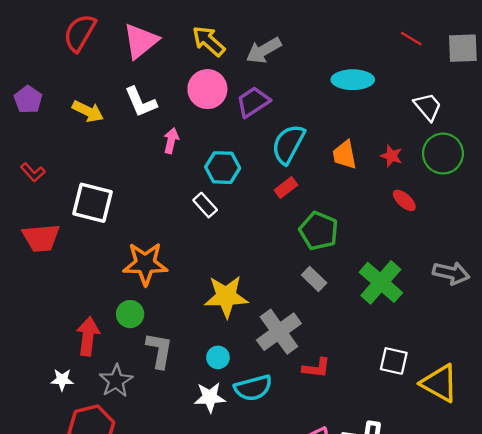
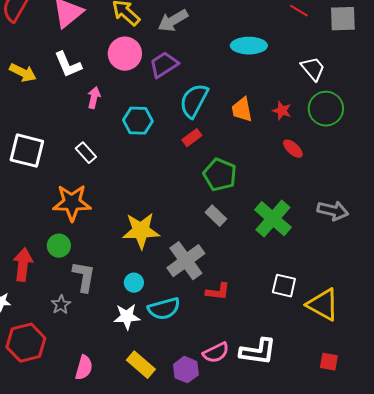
white rectangle: (205, 205) -> (86, 153), moved
gray star: (116, 381) -> (61, 305), moved, size x0.7

